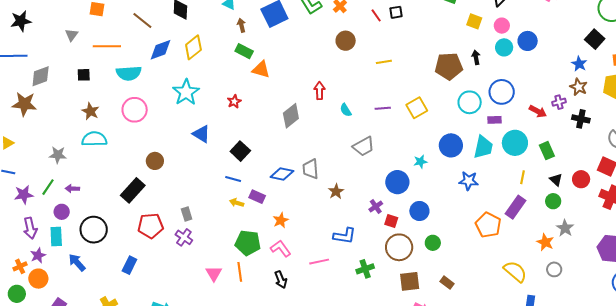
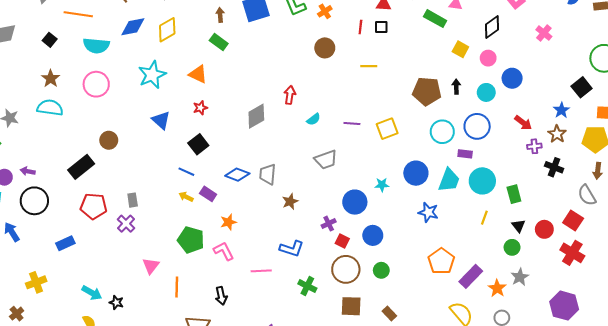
red line: (376, 15) -> (360, 27), turned 32
cyan circle: (504, 47) -> (486, 92), moved
yellow line: (384, 62) -> (369, 66), moved
orange triangle: (261, 70) -> (198, 74), moved
black square: (84, 75) -> (50, 40), turned 32
red star: (234, 101) -> (200, 108), moved
cyan semicircle: (346, 110) -> (314, 119), turned -104
red arrow: (538, 111) -> (523, 123), moved
purple arrow: (72, 189) -> (28, 171), moved
purple rectangle: (516, 207) -> (471, 276), moved
blue rectangle: (129, 265) -> (65, 243), turned 30
green cross: (365, 269) -> (307, 286), turned 36
orange line: (240, 272) -> (177, 287), moved
black arrow: (281, 280) -> (221, 296), moved

